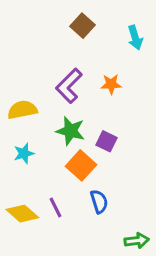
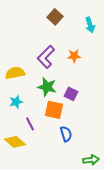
orange square: (81, 165) -> (54, 110), turned -30
purple line: (55, 208) -> (30, 124), moved

